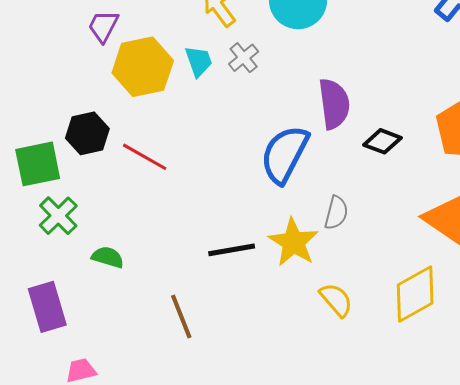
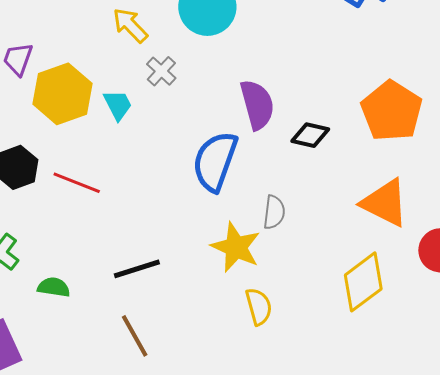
cyan trapezoid: (199, 61) -> (118, 105), moved
black line: (232, 250) -> (137, 269), moved
yellow semicircle: (336, 300) -> (259, 306), moved, turned 33

